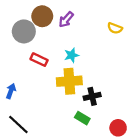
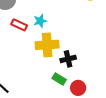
cyan star: (71, 55) -> (40, 21), moved
red circle: (118, 128) -> (78, 88), moved

